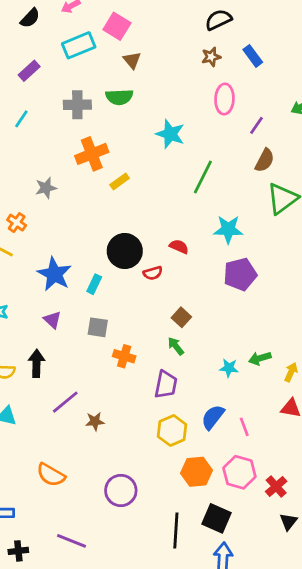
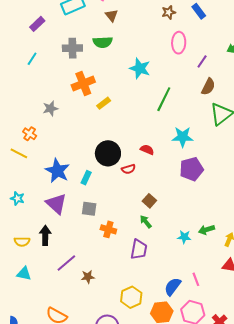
purple triangle: (52, 320) -> (56, 204), size x1.6
blue semicircle: (213, 417) -> (173, 287), moved
yellow hexagon: (172, 430) -> (131, 297), moved

